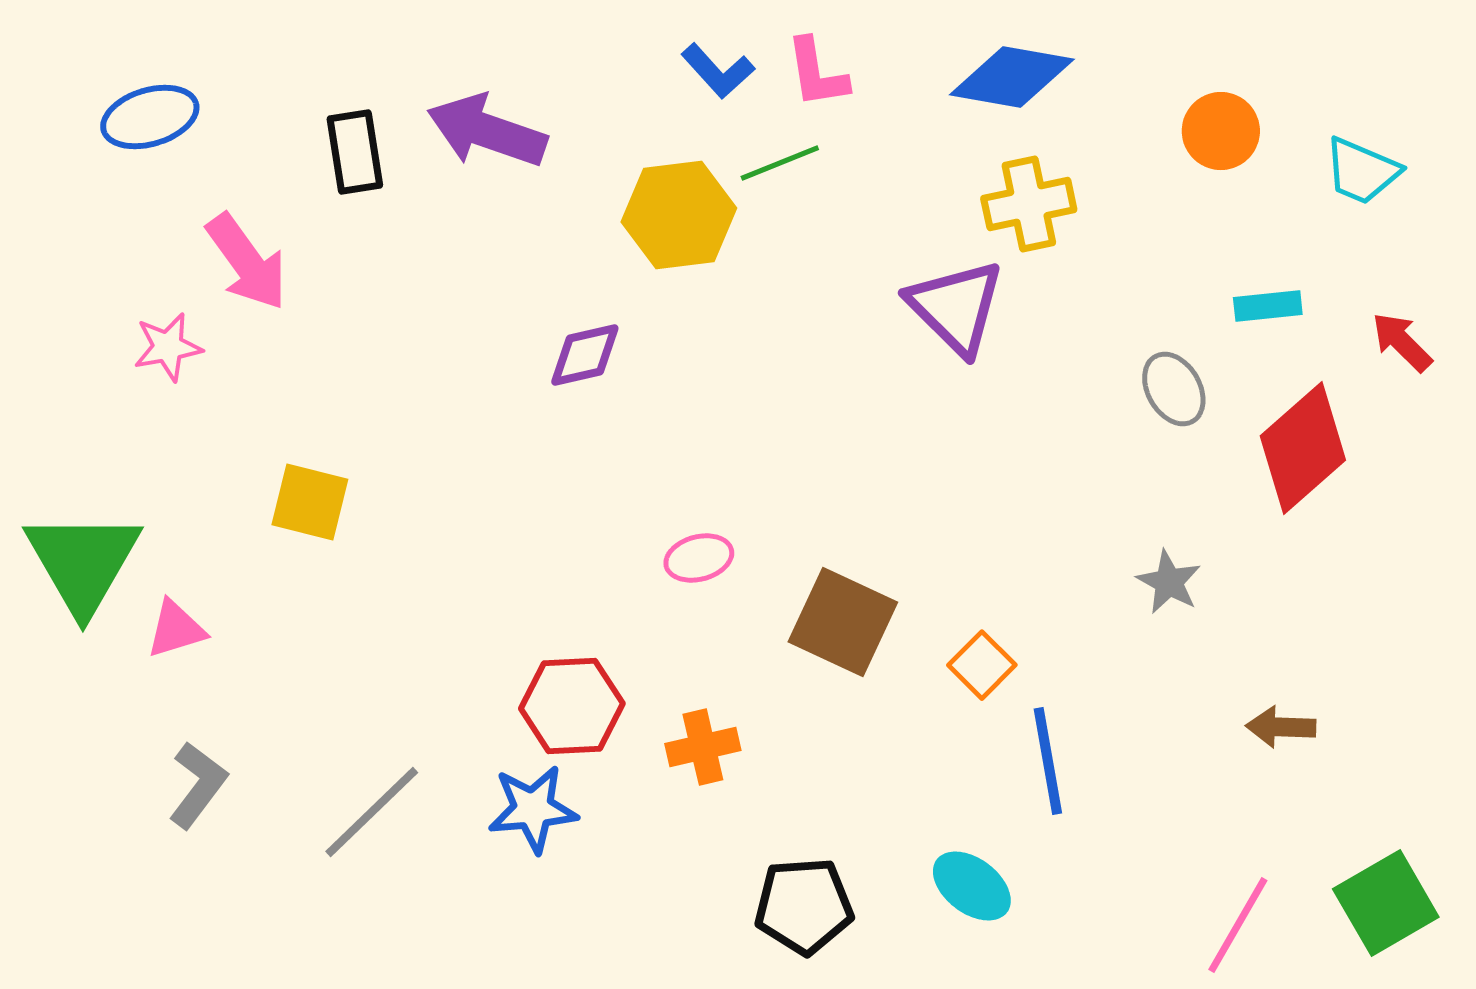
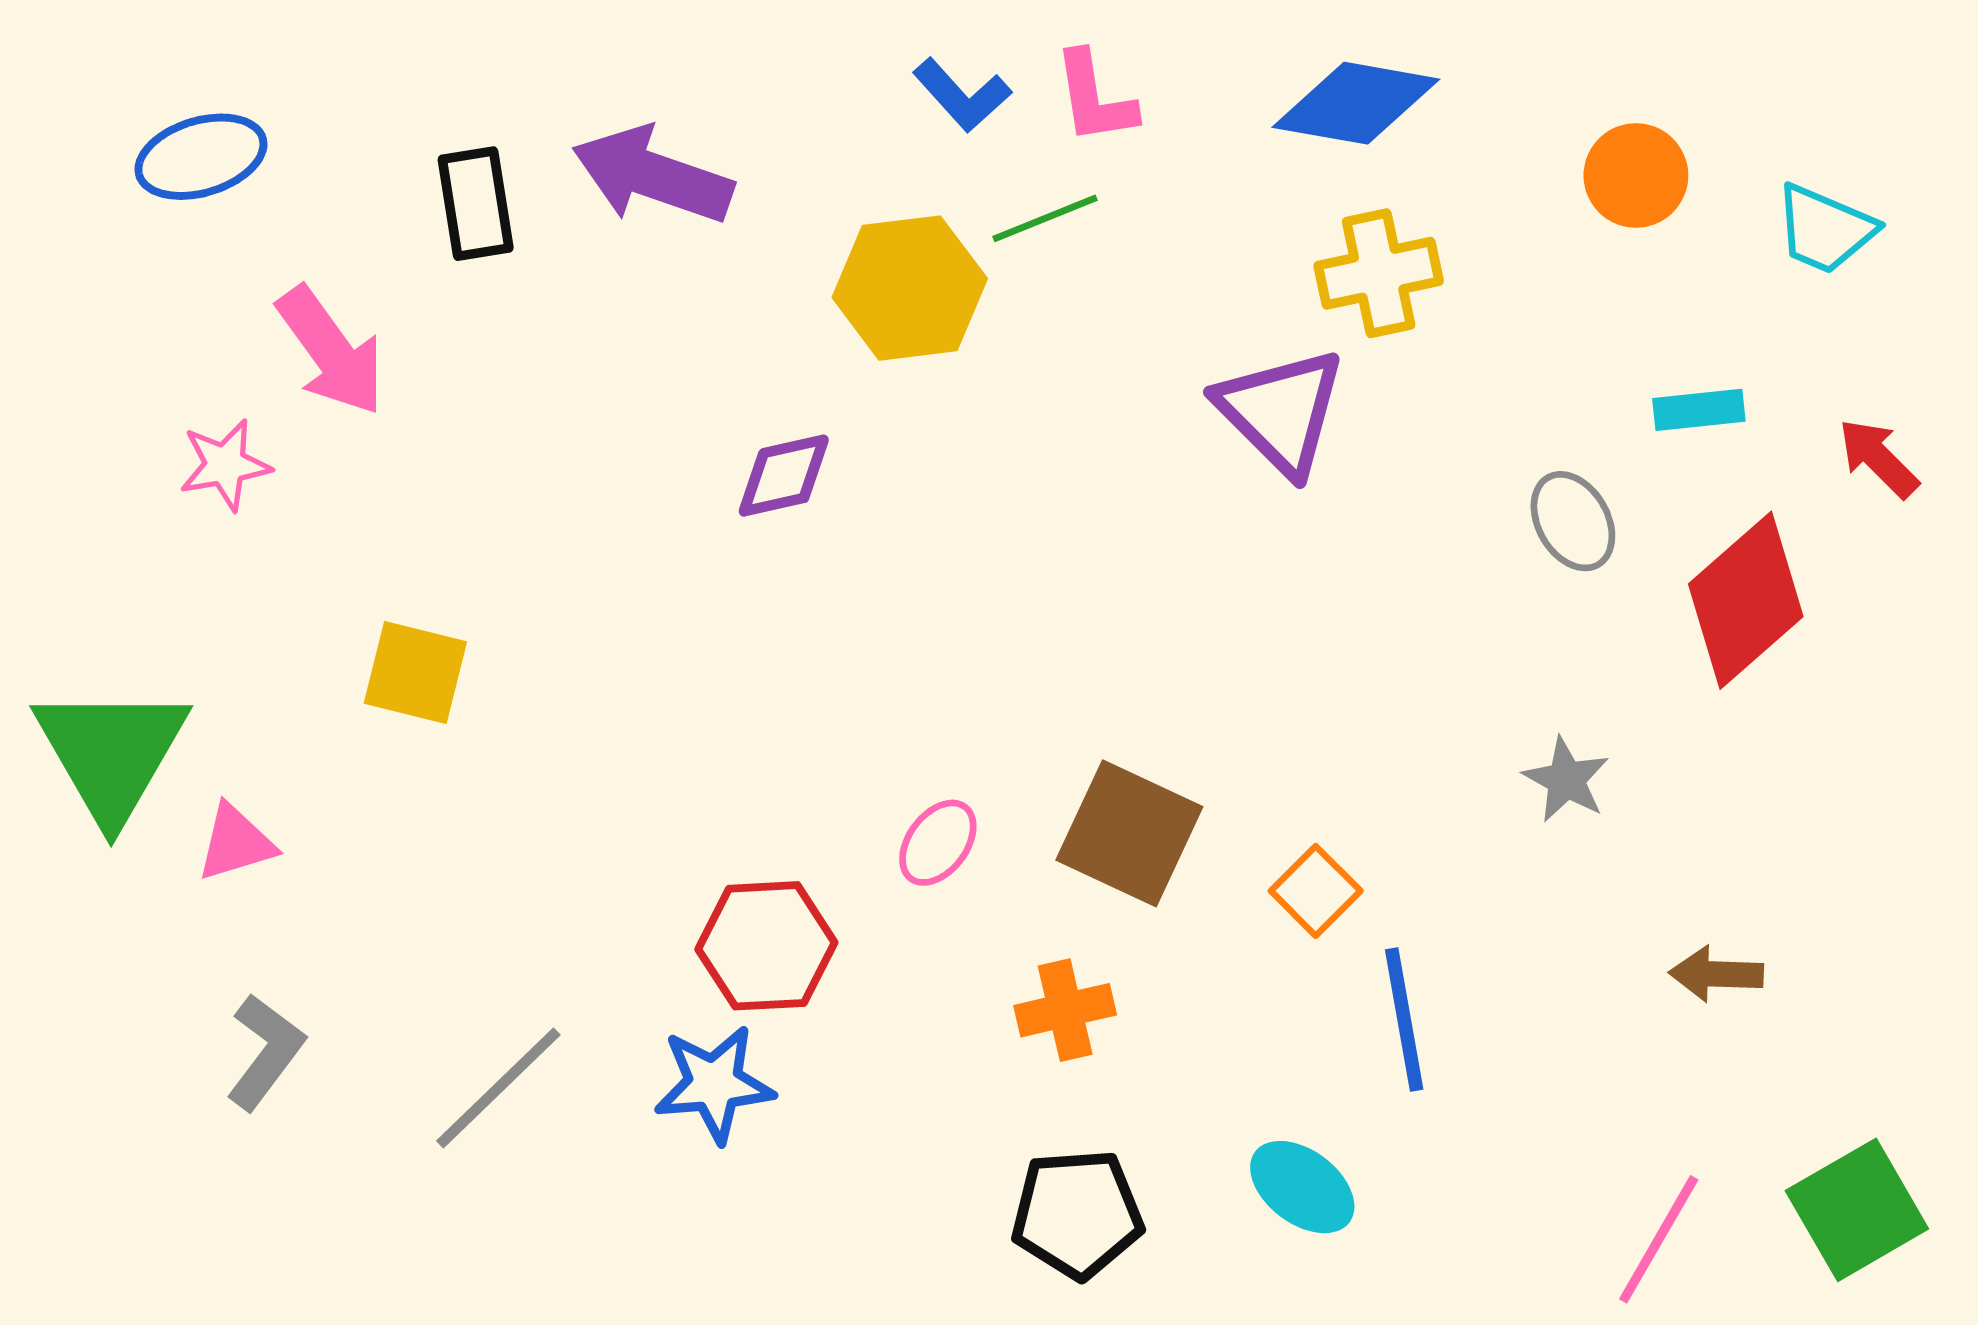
pink ellipse: (699, 558) -> (938, 843), moved, turned -38
orange cross: (703, 747) -> (1065, 1010), moved

